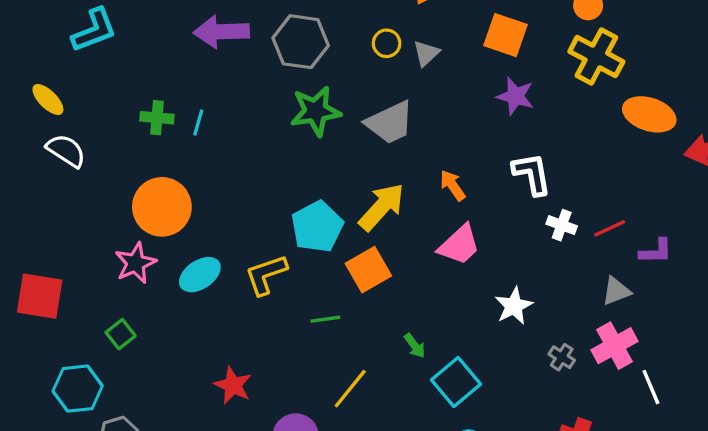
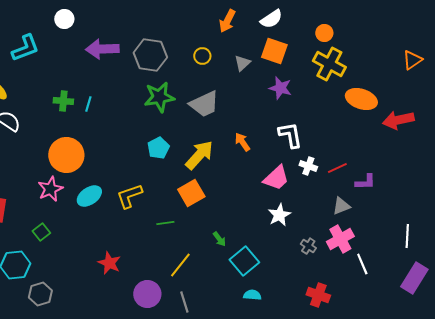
gray triangle: (426, 53) -> (242, 63), moved
cyan pentagon: (317, 227) -> (158, 148), moved, size x0.7
pink trapezoid: (459, 245) -> (276, 178), moved

